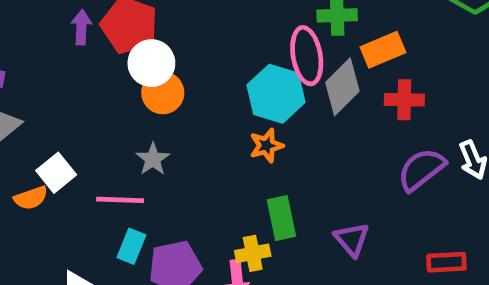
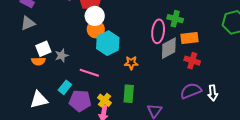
cyan hexagon: (276, 94) -> (108, 43), moved
gray star: (153, 159) -> (62, 56), moved
orange semicircle: (31, 198) -> (38, 61), moved
pink line: (120, 200) -> (89, 73), moved
yellow cross: (253, 253) -> (104, 100), moved, turned 32

